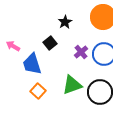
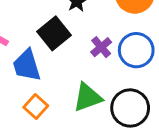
black square: (50, 43) -> (54, 33), size x1.5

